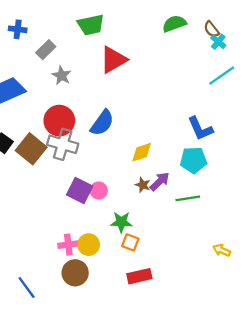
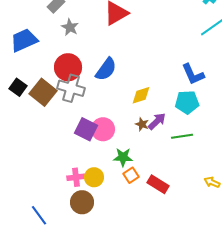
pink circle: (99, 191) -> (103, 129), size x1.5
orange square: (130, 242) -> (131, 175), turned 35
red rectangle: (139, 276) -> (158, 184), moved, turned 45

